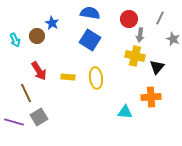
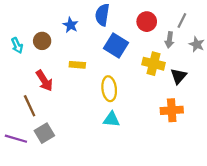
blue semicircle: (90, 13) -> (102, 15), turned -90
blue star: (52, 23) -> (71, 25), moved
gray arrow: (140, 35) -> (169, 40), moved
blue square: (90, 40) -> (116, 45), moved
yellow rectangle: (68, 77) -> (77, 65), moved
cyan triangle: (125, 112) -> (111, 119), moved

